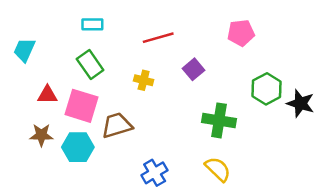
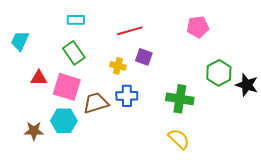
purple square: (193, 69) -> (144, 57), moved, turned -30
brown star: (41, 135) -> (34, 131), moved
blue cross: (155, 173) -> (127, 96), moved, turned 30

